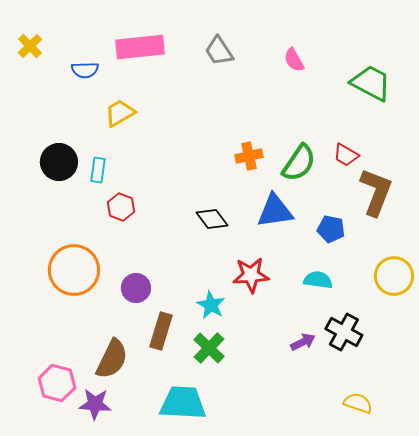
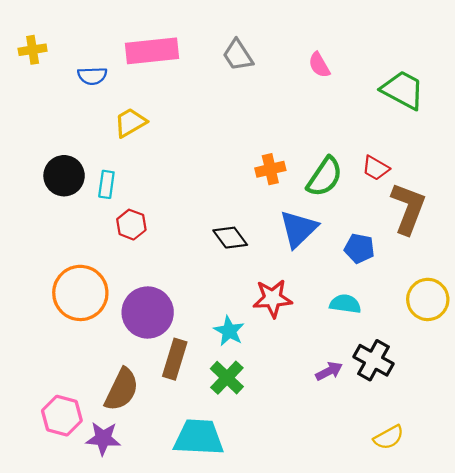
yellow cross: (30, 46) -> (33, 50), turned 35
blue triangle: (275, 211) -> (299, 229), turned -36
purple circle: (136, 288) -> (148, 312), size x1.6
yellow semicircle: (358, 403) -> (389, 437), turned 132

